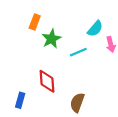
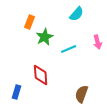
cyan semicircle: (95, 29) -> (77, 14), moved
brown semicircle: (77, 103) -> (82, 94), moved

